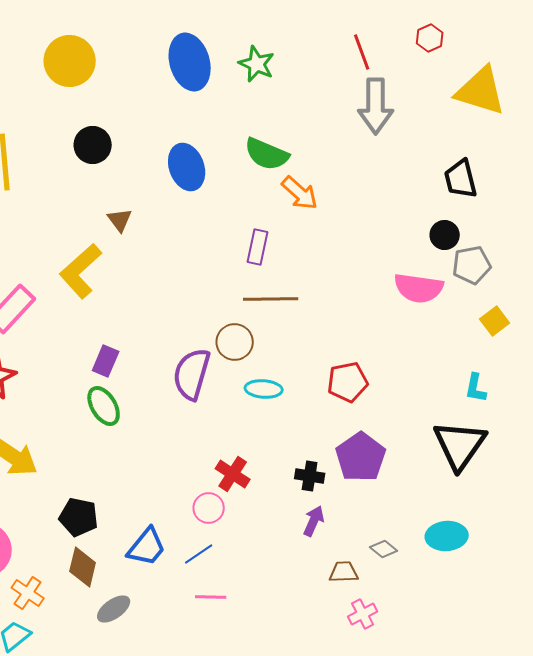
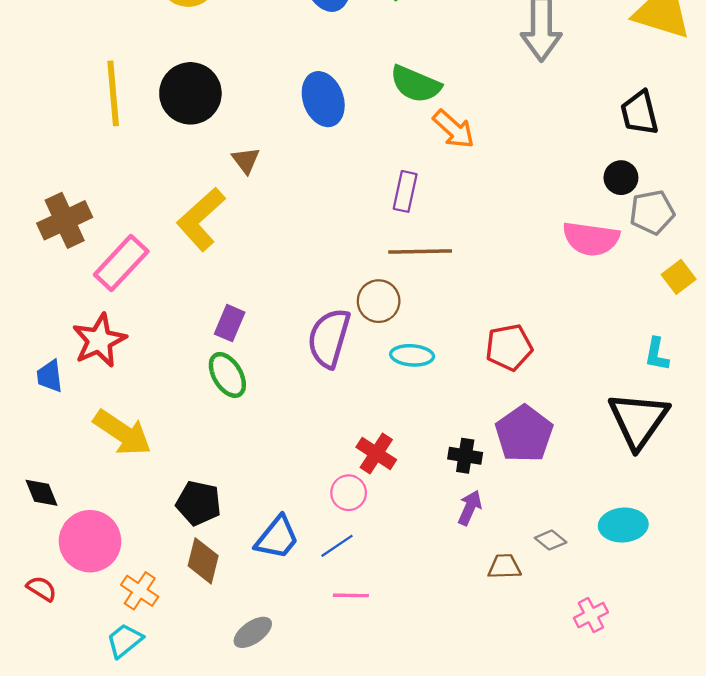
black circle: (93, 145) -> (190, 93), moved, size x1.4
gray ellipse: (114, 609) -> (253, 632), moved
pink cross: (363, 614) -> (591, 615), moved

